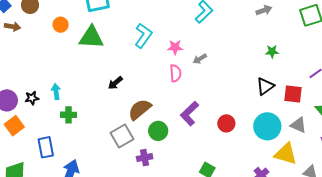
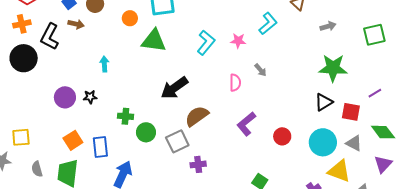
orange circle: (61, 25) -> (130, 18), moved
pink star: (175, 47) -> (238, 41), moved
green star: (272, 51) -> (333, 68), size x2.0
gray arrow: (200, 59) -> (260, 70), turned -104
black arrow: (115, 83) -> (174, 88), size x1.8
cyan arrow: (56, 92) -> (104, 64), moved
orange square: (14, 126) -> (73, 140), moved
green circle: (158, 131) -> (146, 132), moved

